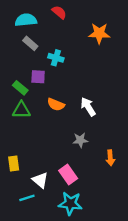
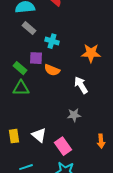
orange star: (99, 33) -> (91, 53), moved
orange semicircle: (56, 105) -> (52, 70), moved
orange arrow: (110, 158) -> (101, 141), moved
white triangle: (40, 180) -> (39, 135), moved

